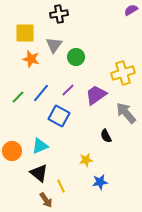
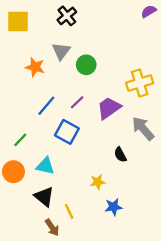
black cross: (59, 14) -> (67, 16), turned -30
yellow square: (25, 33) -> (18, 22), moved
green line: (18, 97) -> (20, 140), moved
cyan triangle: (40, 146) -> (45, 166), turned 36

